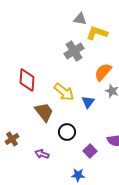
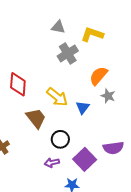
gray triangle: (80, 19) -> (58, 27), moved
purple square: (90, 151) -> (85, 159), size x1.5
purple arrow: (42, 154) -> (52, 163), moved, turned -32

